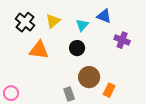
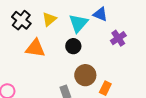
cyan triangle: (82, 25) -> (78, 23), size x1.5
purple cross: (122, 40) -> (118, 38), turned 35

